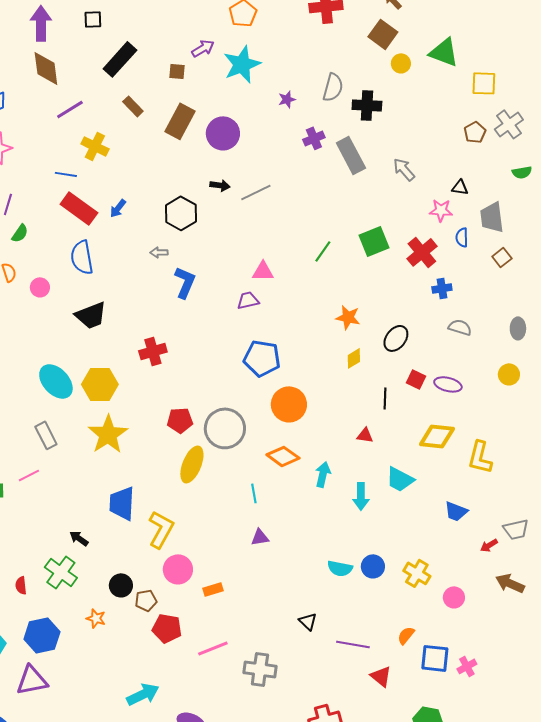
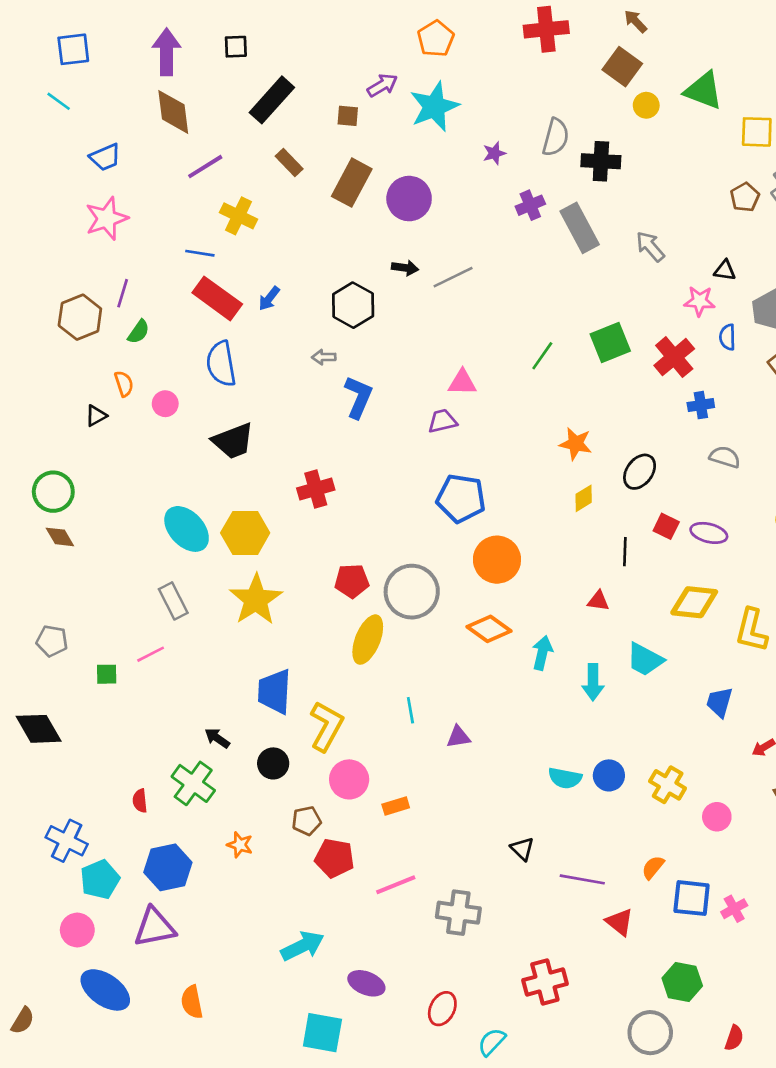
cyan line: (254, 493) -> (410, 710), moved
blue trapezoid: (456, 511) -> (720, 702), turned 85
black circle: (121, 585) -> (273, 763), moved

